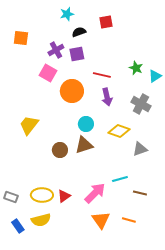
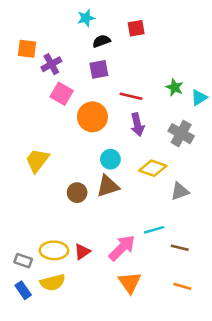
purple cross: (56, 50) -> (51, 64), moved
gray rectangle: (11, 197) -> (23, 261), moved
orange line: (129, 220) -> (182, 286), moved

